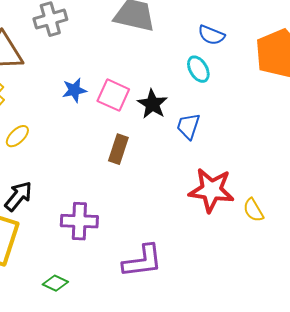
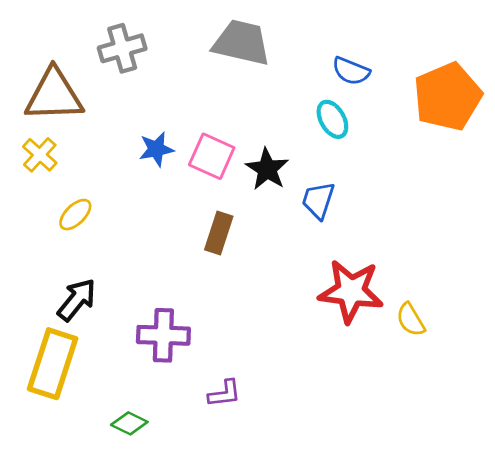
purple L-shape: (142, 261) -> (224, 394), moved, size x0.6

